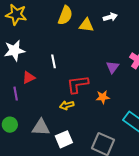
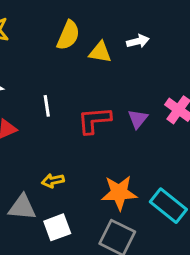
red L-shape: (78, 84) -> (94, 120), moved
orange star: (103, 97) -> (119, 193), moved, size x1.6
yellow arrow: (67, 105) -> (53, 181), moved

